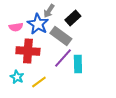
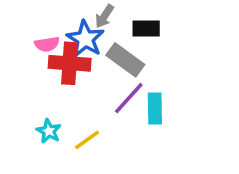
black rectangle: (73, 18) -> (146, 28), turned 42
red cross: (28, 51) -> (70, 63), moved

